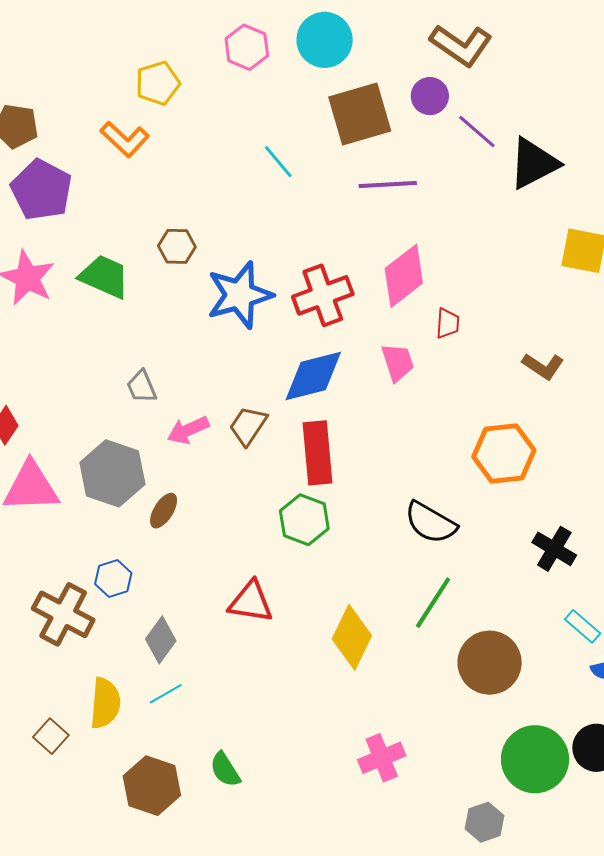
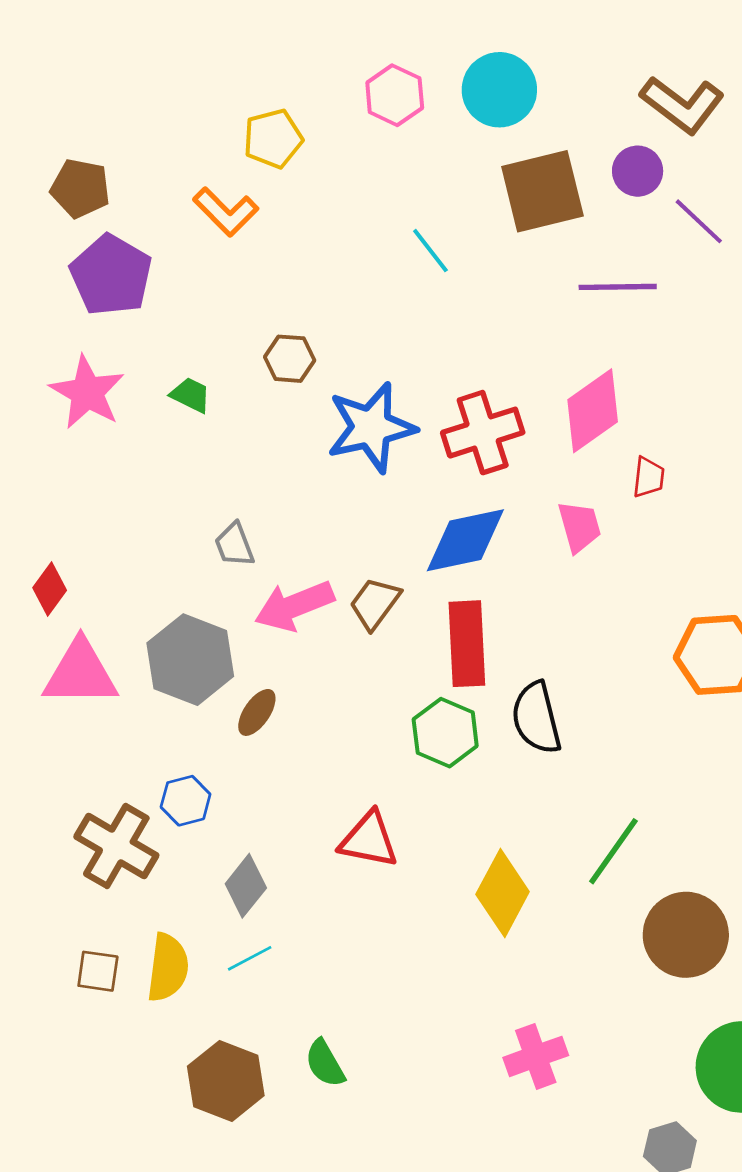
purple line: (388, 185) -> (618, 287), moved
green trapezoid: (104, 277) -> (191, 395), size x0.6
pink arrow: (188, 430) -> (294, 606), size x1.4
black semicircle: (431, 523) -> (536, 718), moved, turned 44
brown square: (51, 736) -> (98, 971), moved, turned -36

